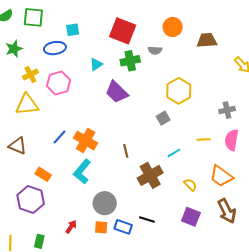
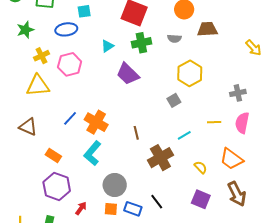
brown trapezoid: (207, 40) -> (207, 29), moved
gray semicircle: (155, 50) -> (174, 38), moved
purple hexagon: (31, 200) -> (57, 187), moved
black line: (147, 219) -> (157, 202), turned 35

